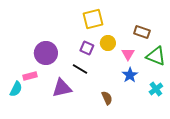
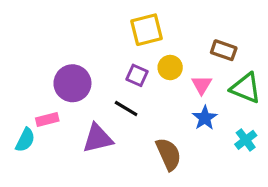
brown semicircle: (107, 98) -> (169, 154), size x1.5

